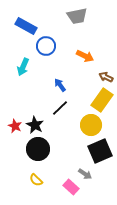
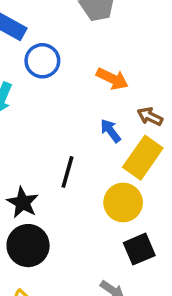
blue arrow: (60, 85) -> (111, 131), moved
black line: (60, 108) -> (67, 172), turned -30
black square: (100, 151) -> (139, 249), size x0.7

